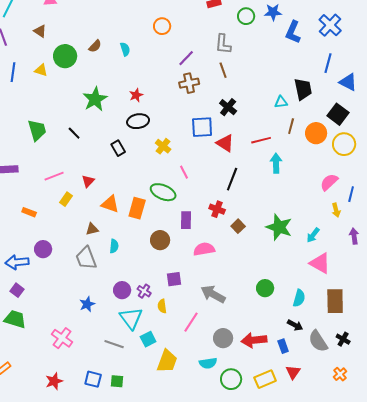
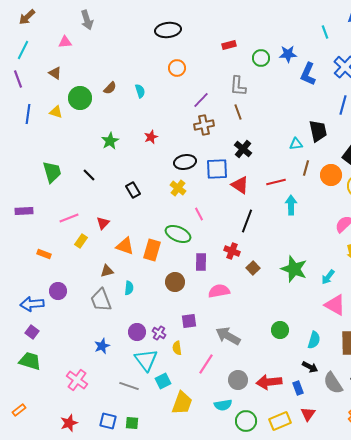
green star: (95, 99) -> (110, 141), size x0.7
black ellipse: (138, 121) -> (185, 162), moved

